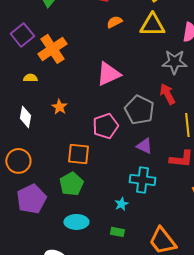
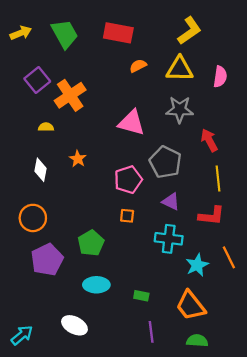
gray star: (174, 62) -> (180, 110), moved
pink triangle: (108, 74) -> (131, 123), turned 40
red arrow: (167, 94) -> (209, 140), moved
orange square: (78, 154) -> (127, 216), moved, size x0.6
cyan star: (121, 204) -> (197, 265), moved, size x1.5

